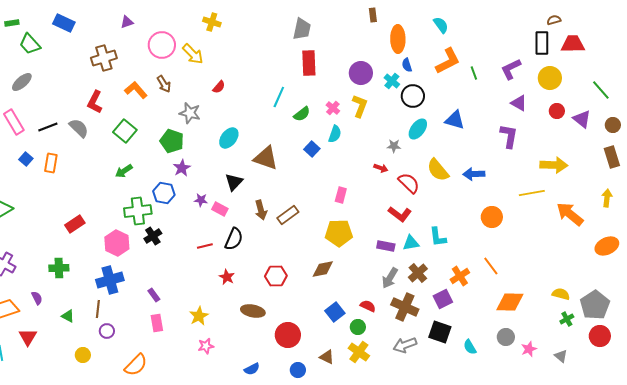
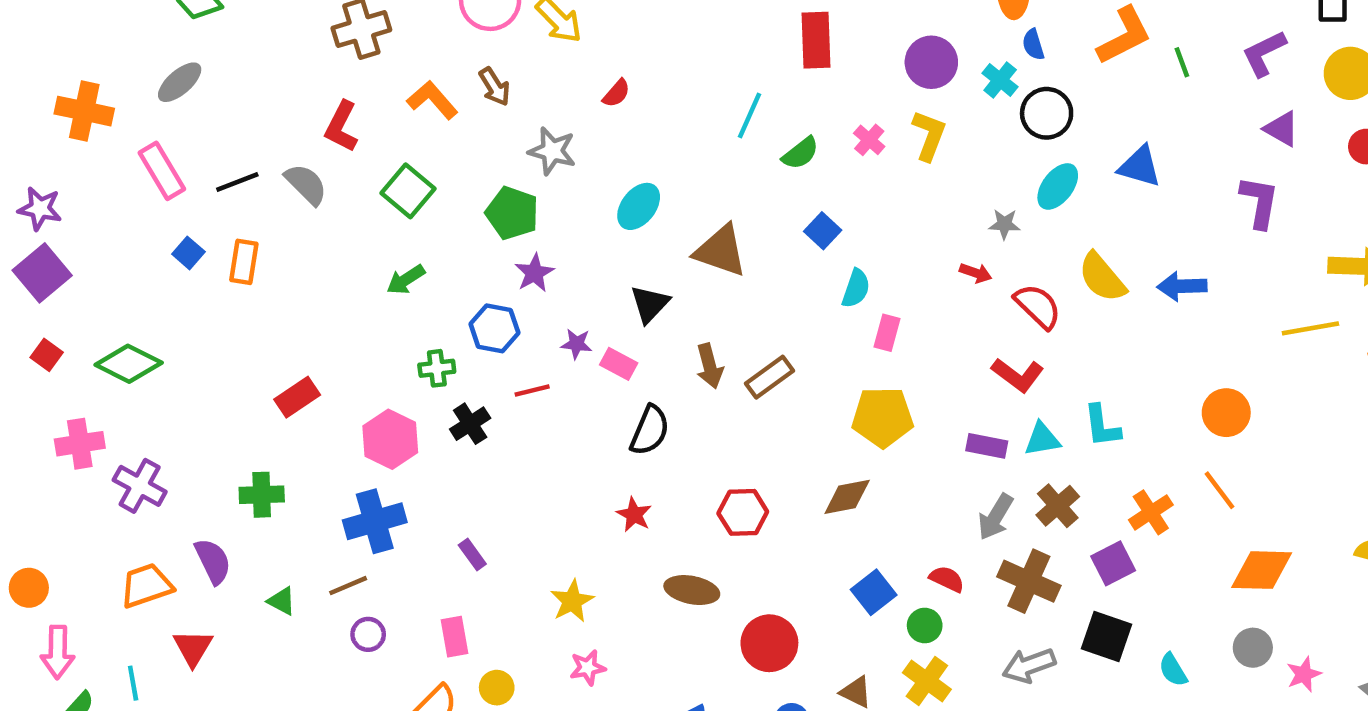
cyan semicircle: (335, 134) -> (856, 288), moved
green cross: (138, 211) -> (437, 368), size x0.6
orange circle: (492, 217) -> (1226, 413), moved
red line: (205, 246) -> (532, 390), moved
purple semicircle: (37, 298) -> (213, 561), size x1.5
brown line: (98, 309) -> (348, 586), turned 60
pink rectangle: (157, 323) -> (455, 637), moved
yellow circle: (83, 355) -> (497, 688), moved

